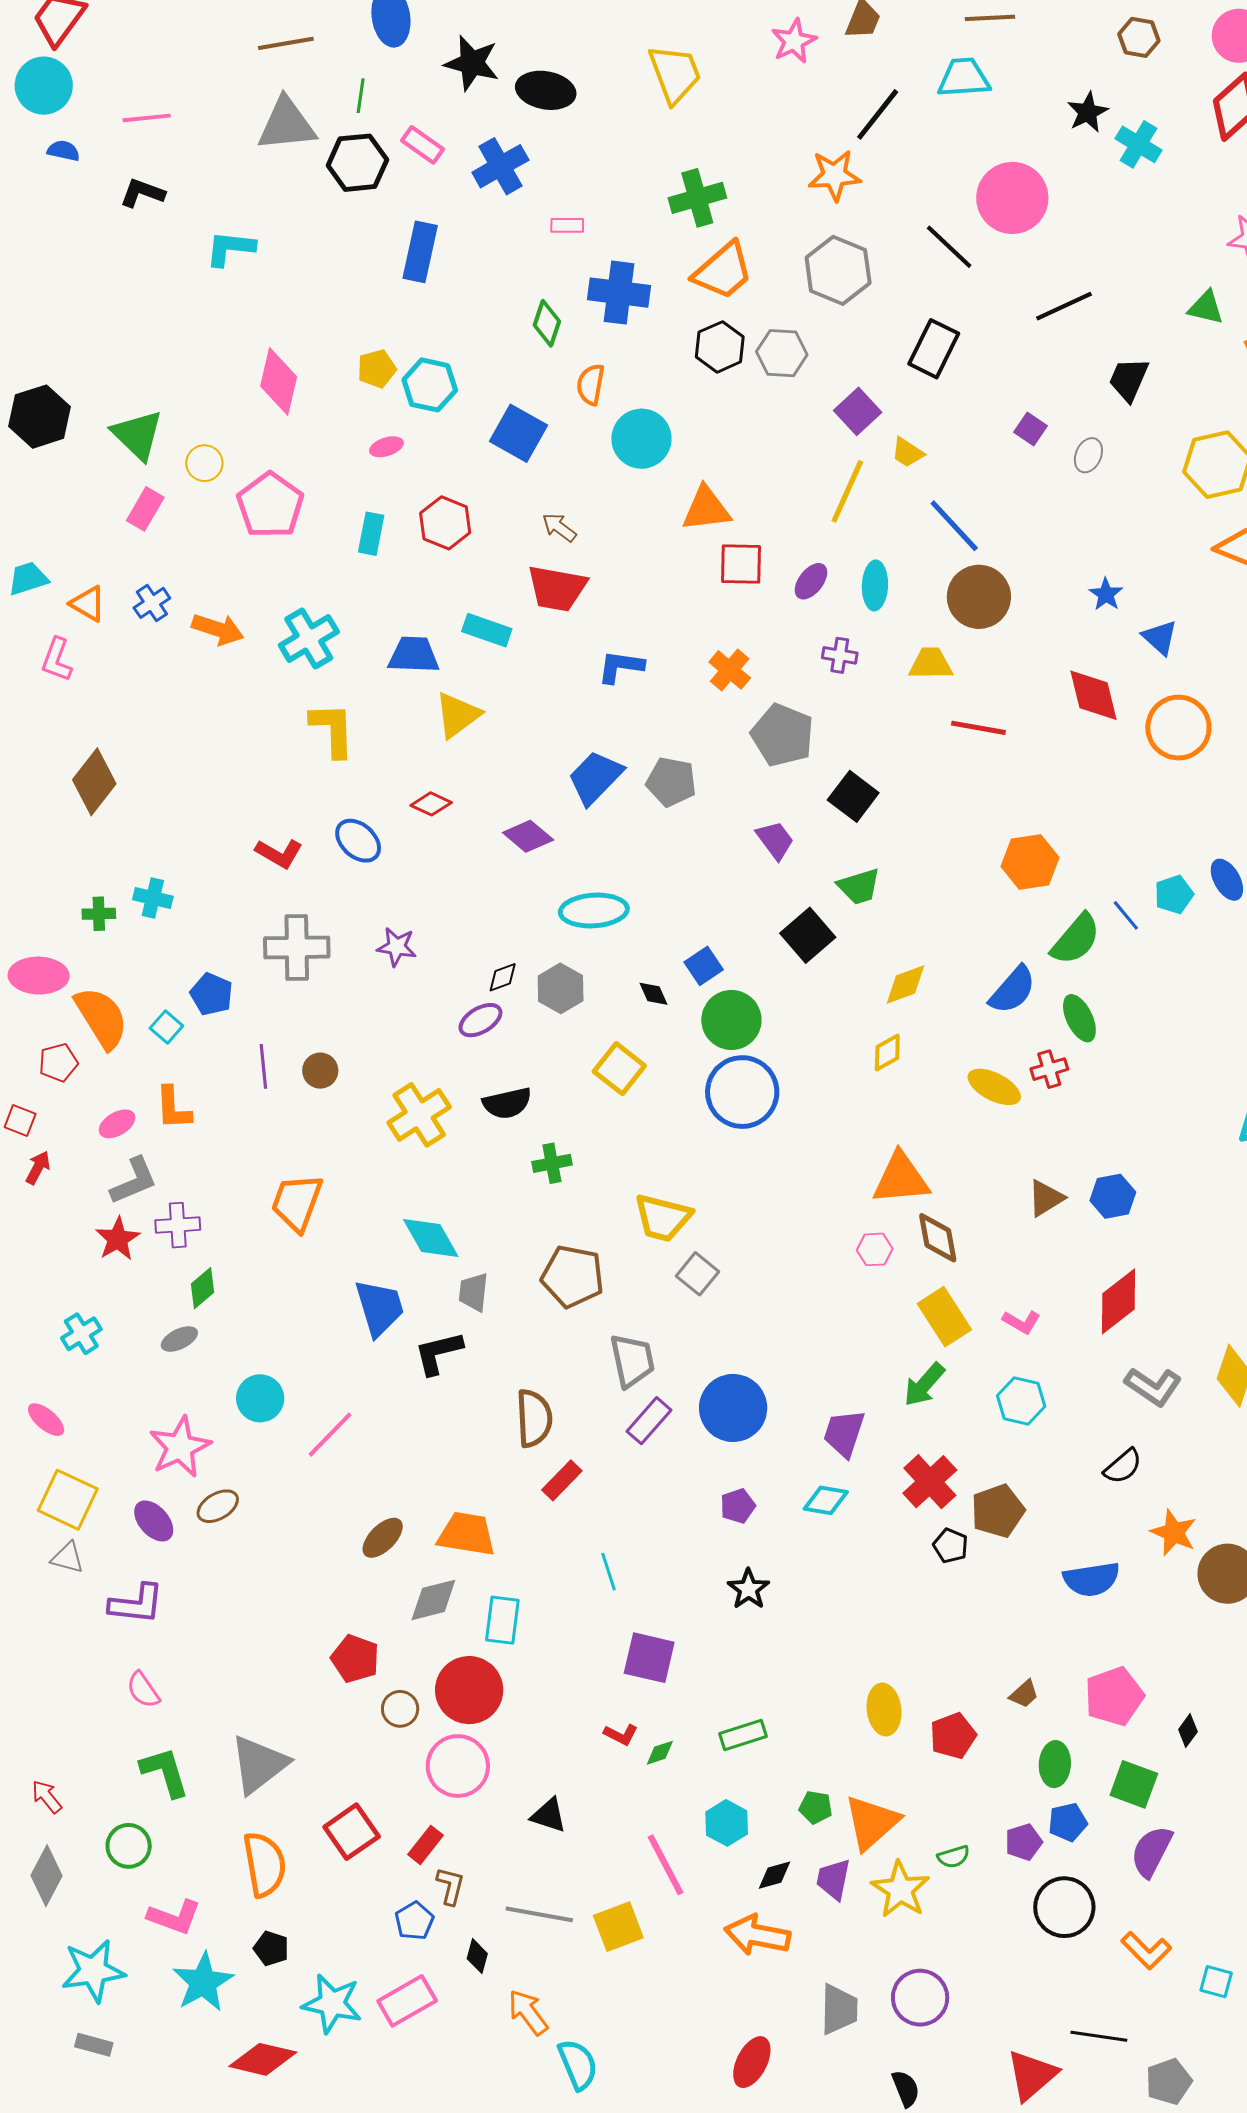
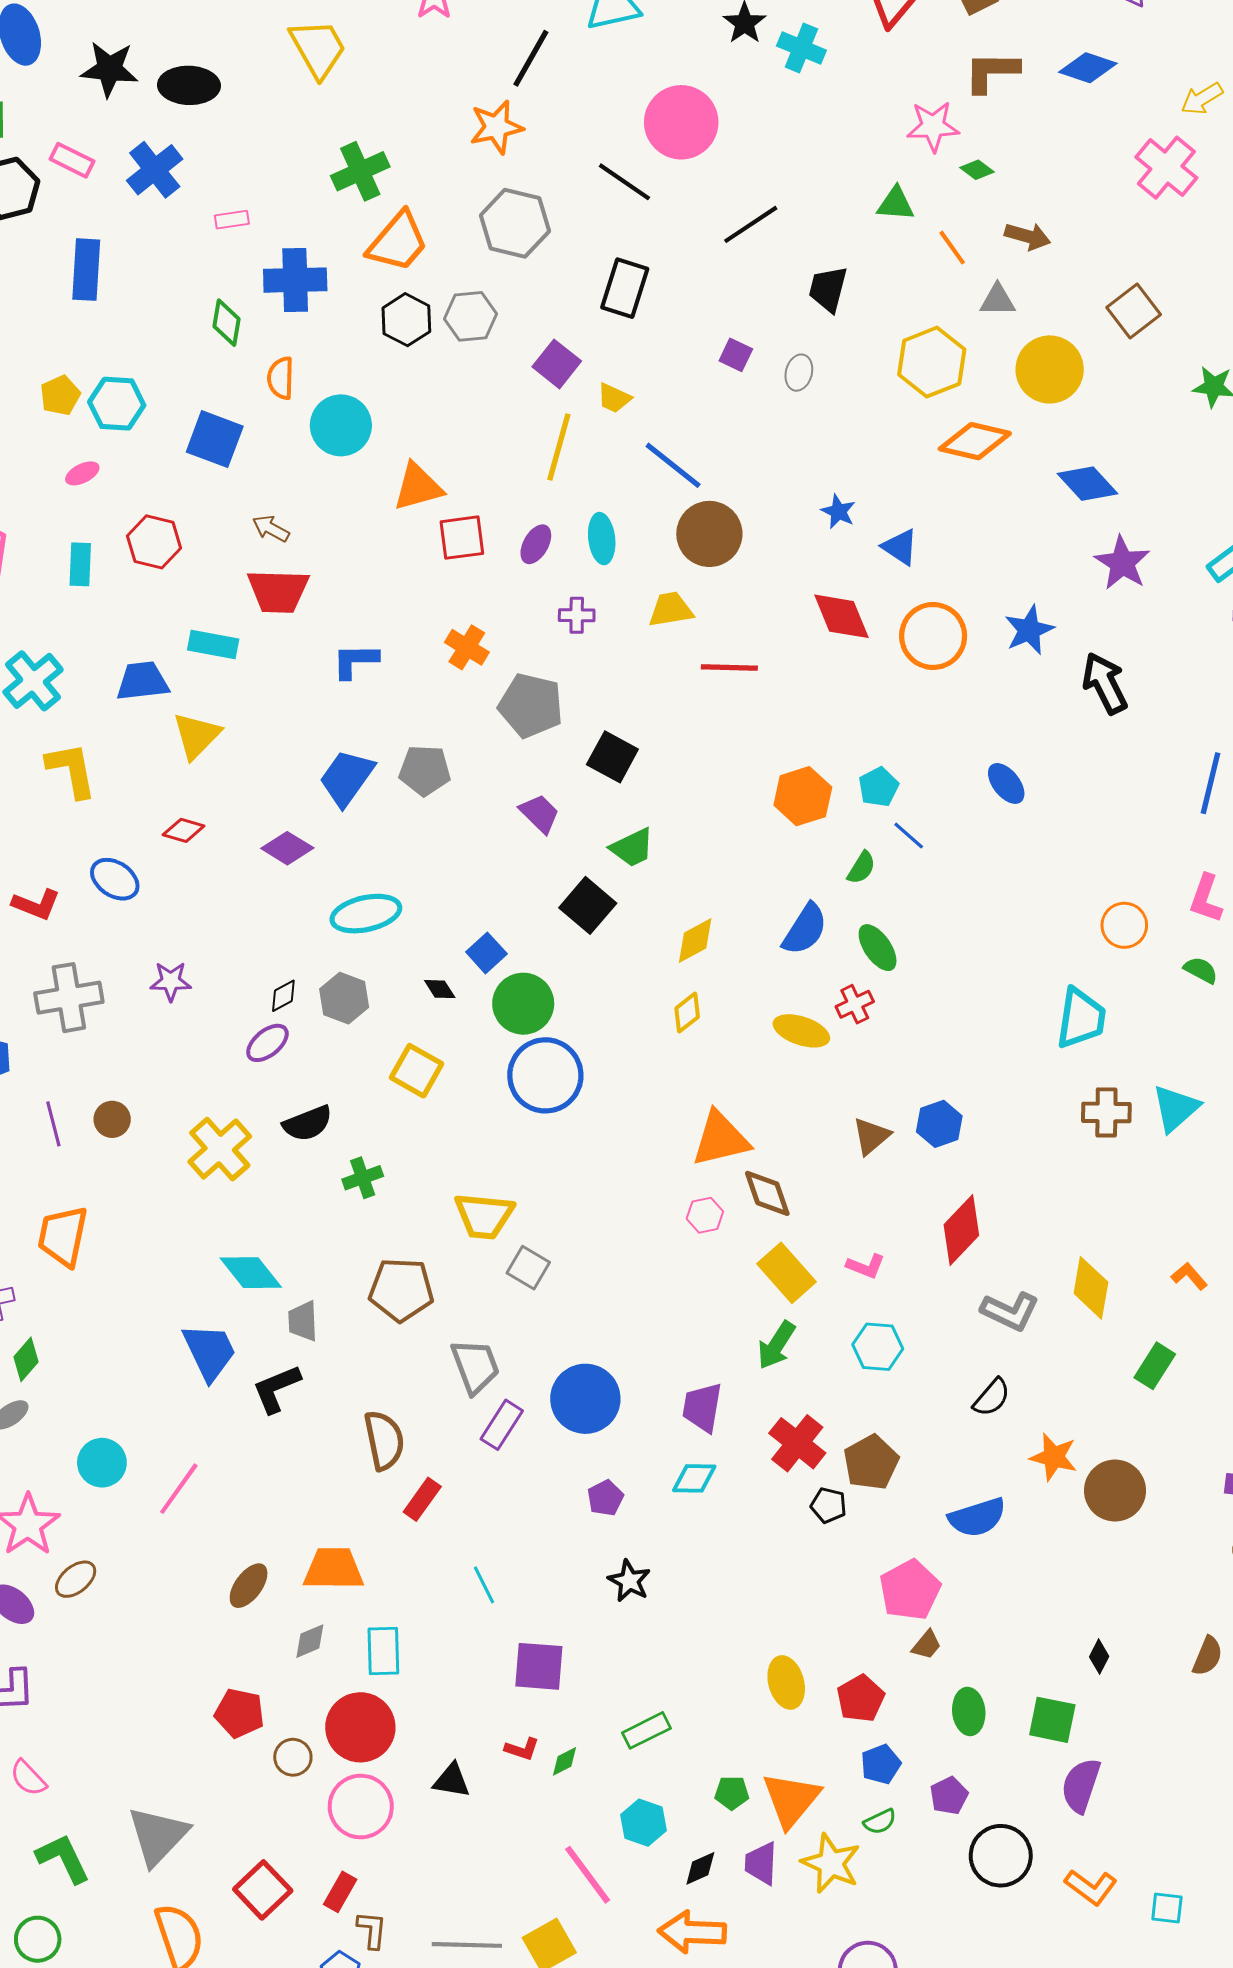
cyan pentagon: (1174, 895) -> (879, 787), moved
green semicircle: (1076, 939) -> (861, 868), size x0.6
orange trapezoid: (297, 1202) -> (63, 1236), moved
gray diamond: (433, 1600) -> (310, 1641), size x0.7
pink pentagon: (1114, 1696) -> (910, 1590), moved
black triangle: (549, 1815) -> (452, 1780), moved
blue pentagon: (1068, 1822) -> (881, 1764), moved

